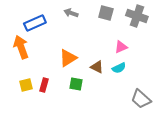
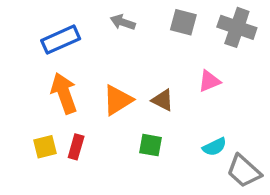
orange arrow: (21, 47) -> (64, 93), moved
brown triangle: (97, 67) -> (163, 100), moved
cyan semicircle: (119, 68) -> (215, 147), moved
green square: (76, 84) -> (150, 145), moved

